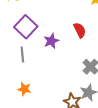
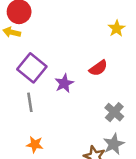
red semicircle: (80, 30) -> (98, 68), turned 84

